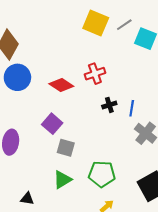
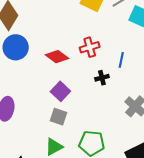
blue line: (132, 108) -> (121, 60), moved
purple square: (52, 124) -> (60, 91), moved

